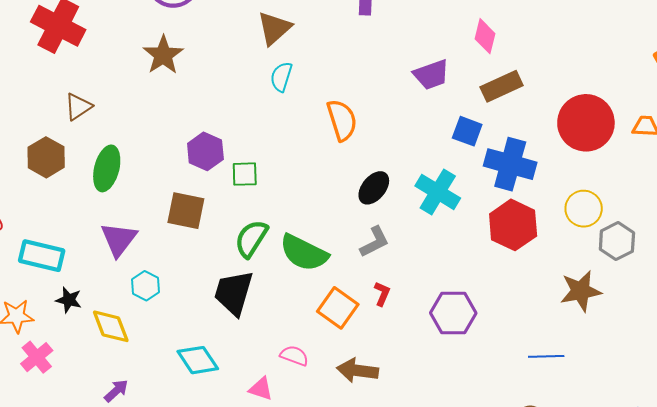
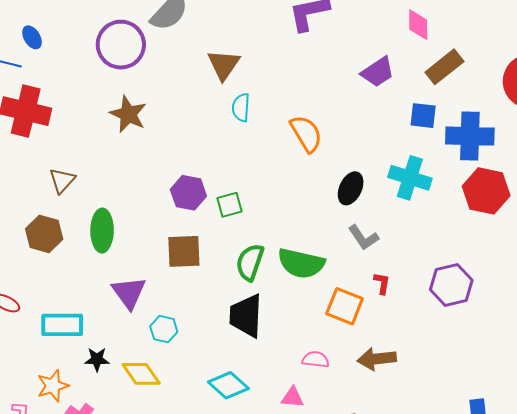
gray L-shape: (375, 242) -> (363, 238), turned 96

